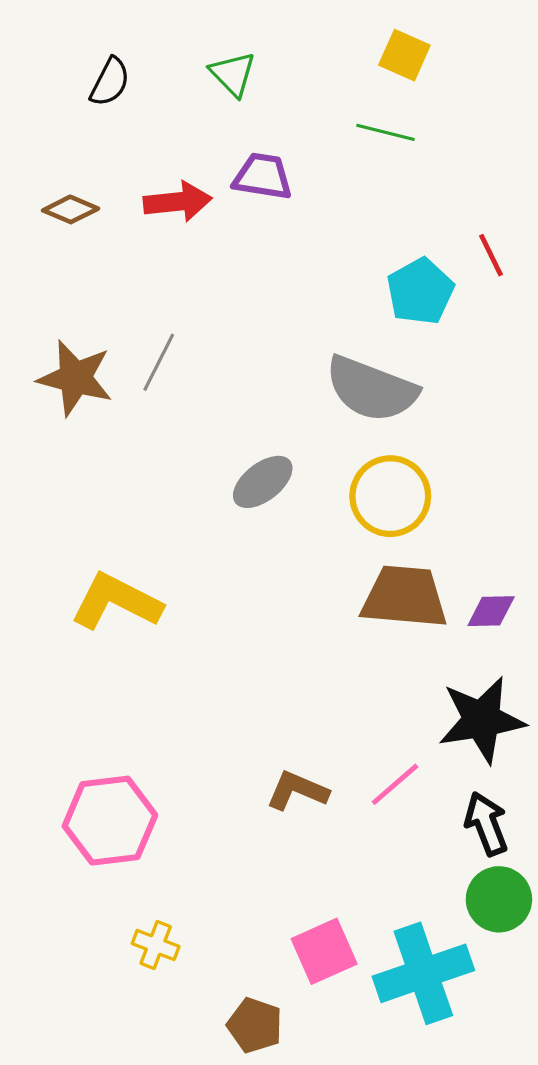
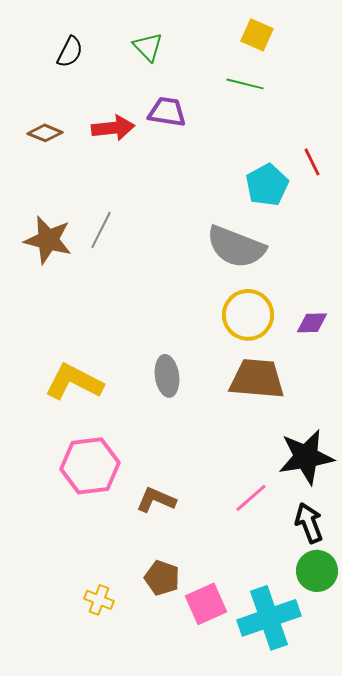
gray ellipse: (263, 482) -> (167, 376), moved, turned -60
purple diamond: (491, 611) -> (312, 323), moved
brown L-shape: (297, 791) -> (156, 500), moved
pink hexagon: (110, 821) -> (90, 466), moved
brown pentagon: (255, 1025) -> (162, 578), moved

